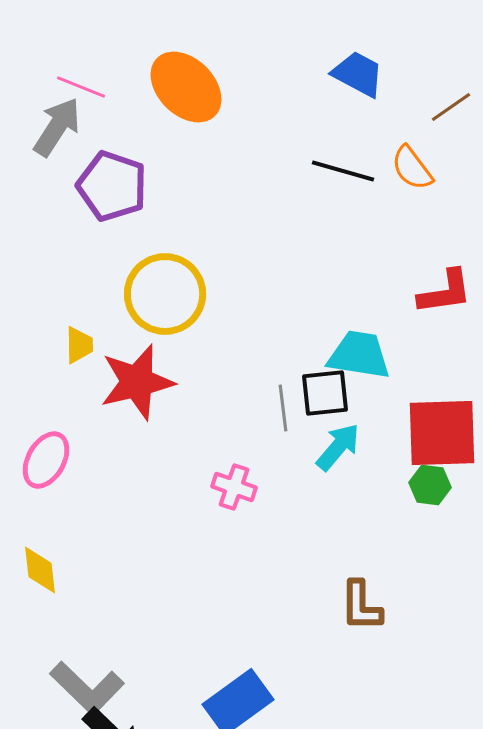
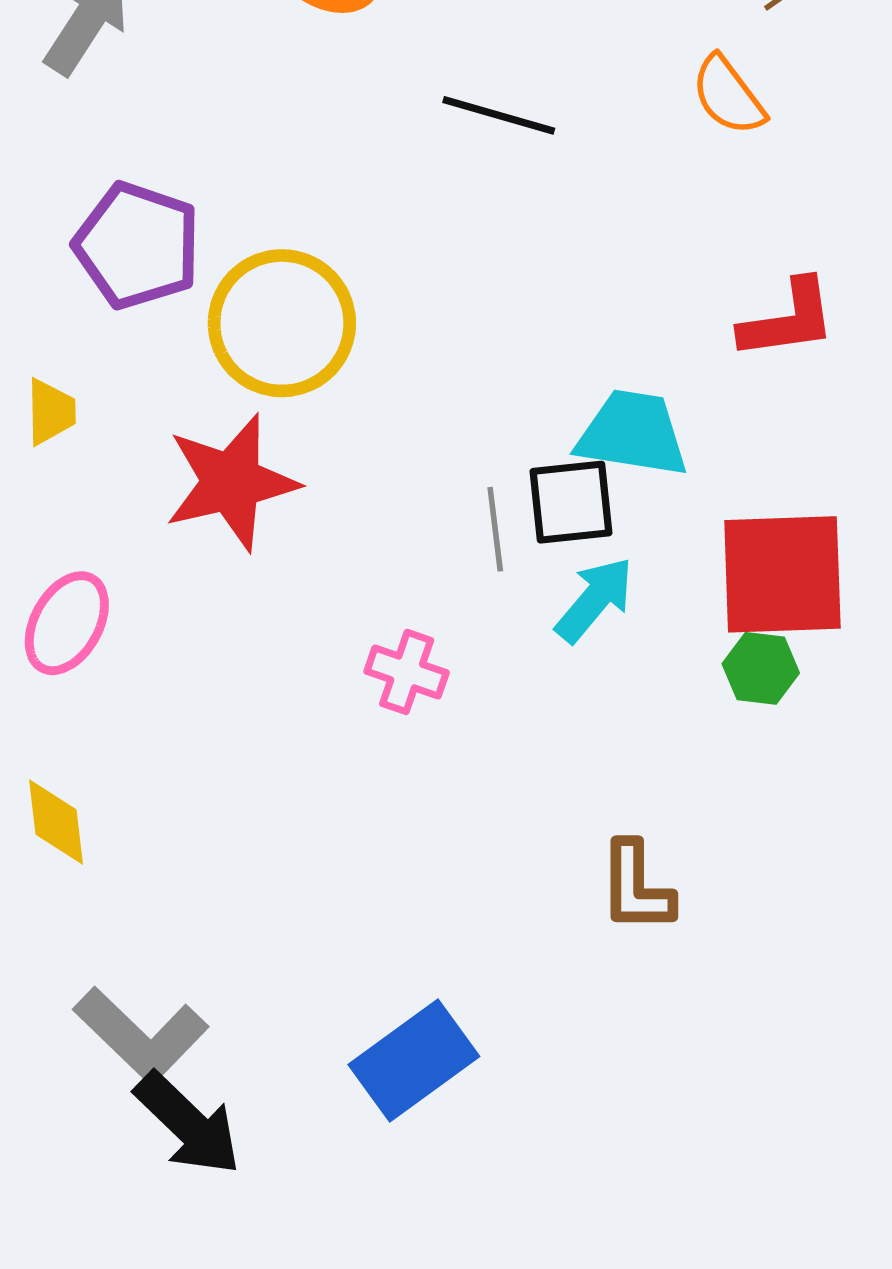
black line: (343, 171) -> (499, 115), moved
purple pentagon: (112, 186) -> (137, 246), moved
yellow trapezoid: (79, 345) -> (51, 412), moved

